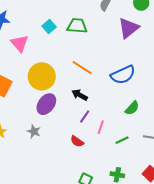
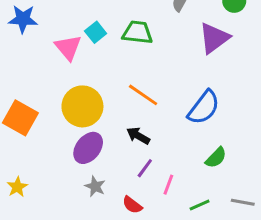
pink triangle: (20, 43) -> (68, 47), moved
blue semicircle: (123, 75) -> (204, 108), turned -30
gray star: (34, 131) -> (95, 186), moved

